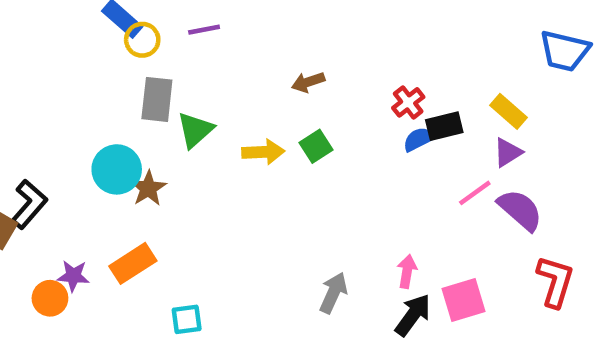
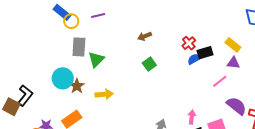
yellow arrow: (263, 152) -> (104, 94), moved
purple triangle: (508, 152) -> (233, 63), turned 40
purple semicircle: (520, 210) -> (236, 106), moved

